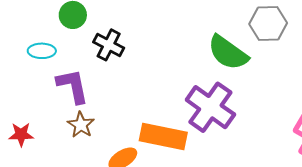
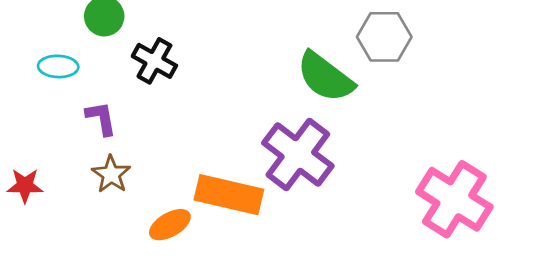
purple L-shape: (73, 86) -> (101, 118), size x0.7

